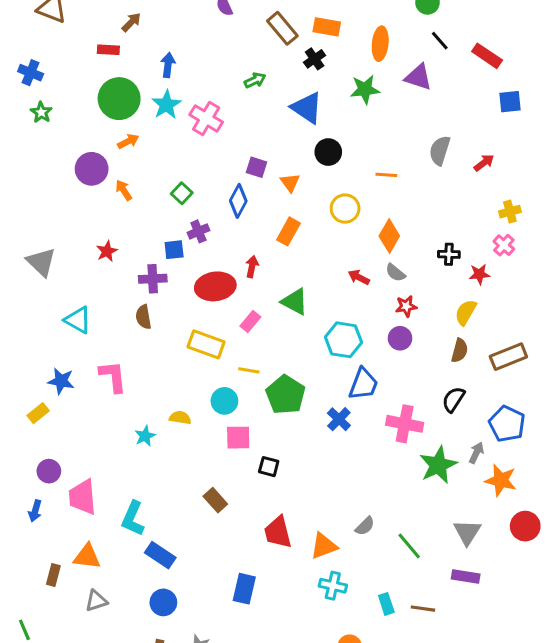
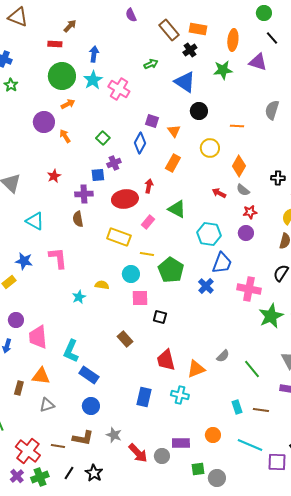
cyan cross: (333, 586) -> (180, 395), moved

